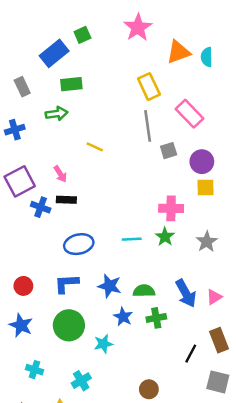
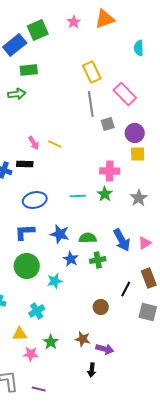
pink star: (138, 28) -> (74, 22), moved, size x0.6
green square: (82, 35) -> (38, 30), size x1.5
orange triangle: (178, 52) -> (105, 19), moved
yellow line: (95, 147) -> (55, 144), moved
pink arrow: (60, 174) -> (34, 143), moved
brown circle: (149, 389) -> (101, 307), moved

